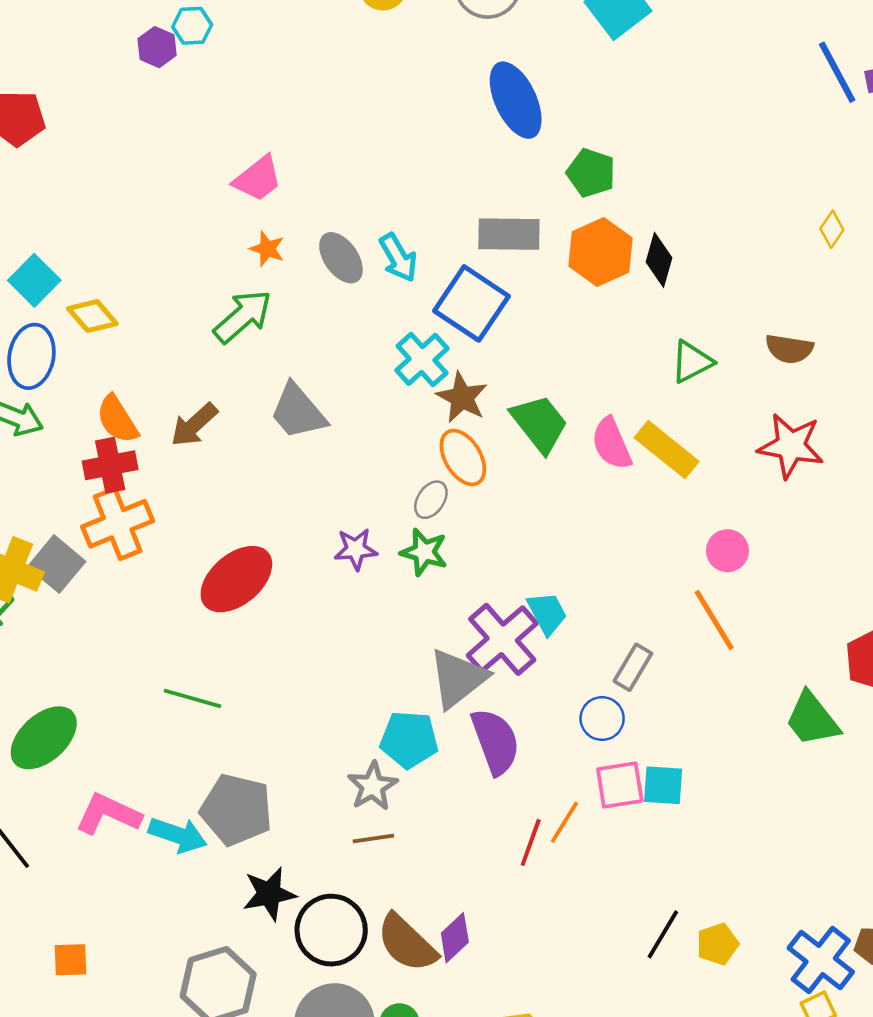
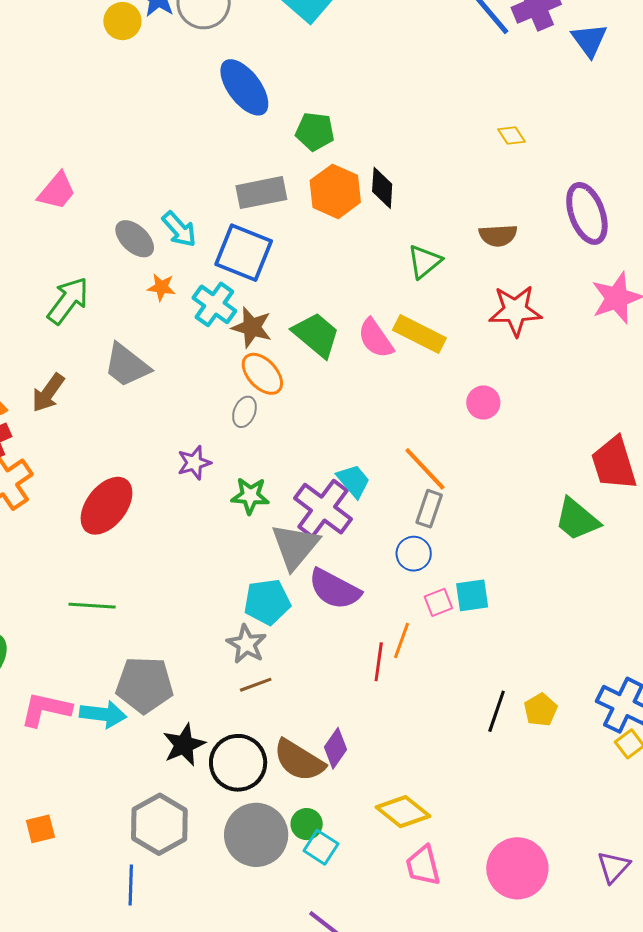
yellow diamond: (832, 229) -> (511, 136), turned -56
orange star: (267, 249) -> (161, 287), moved
green star: (424, 552) -> (250, 496), moved
orange line: (714, 620) -> (425, 469), moved
purple semicircle: (495, 741) -> (335, 589), turned 150
pink square: (620, 785) -> (438, 602), size x0.7

